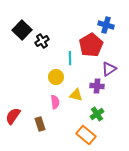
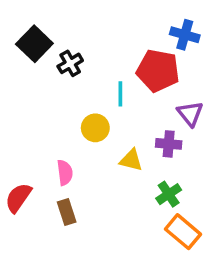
red pentagon: (91, 45) -> (158, 71), turned -30
purple triangle: (109, 69) -> (190, 114), turned -35
pink semicircle: (55, 102) -> (65, 173), moved
orange rectangle: (86, 135) -> (183, 232), moved

